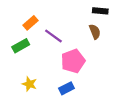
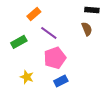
orange rectangle: (31, 23) -> (34, 14), moved
pink pentagon: (73, 61) -> (55, 58), moved

